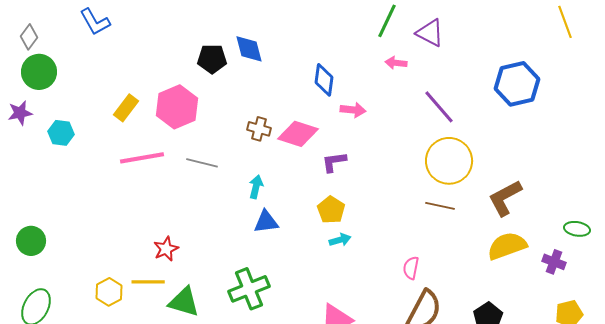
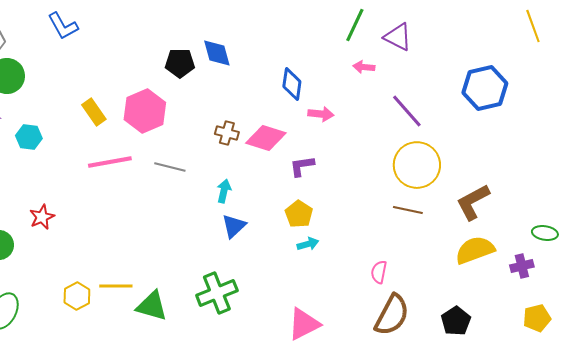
yellow rectangle: (126, 108) -> (94, 112), turned -72
blue triangle: (266, 222) -> (234, 226), turned -36
red star: (166, 249) -> (42, 217), moved
purple cross: (554, 262) -> (522, 266), turned -35

